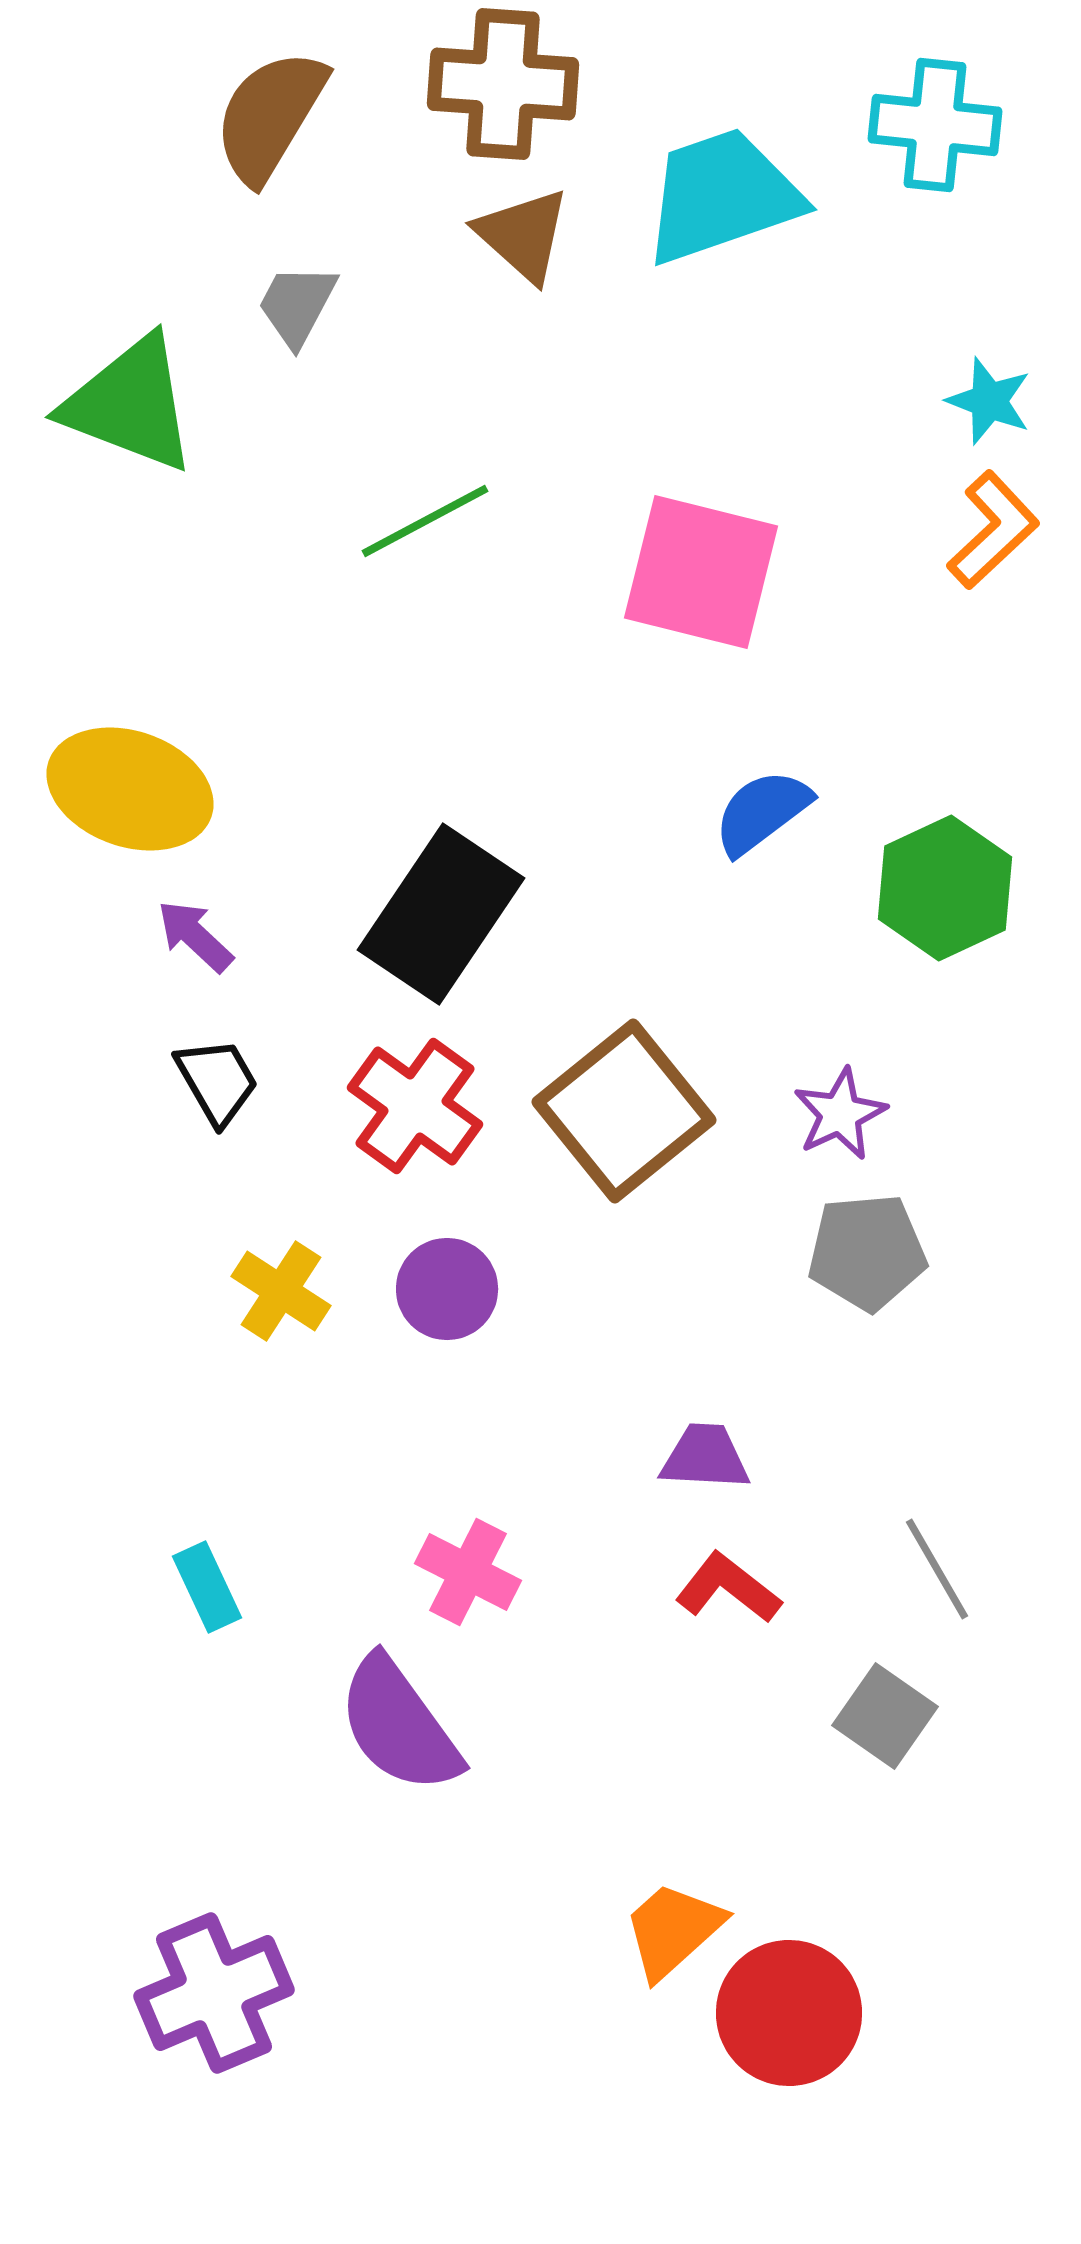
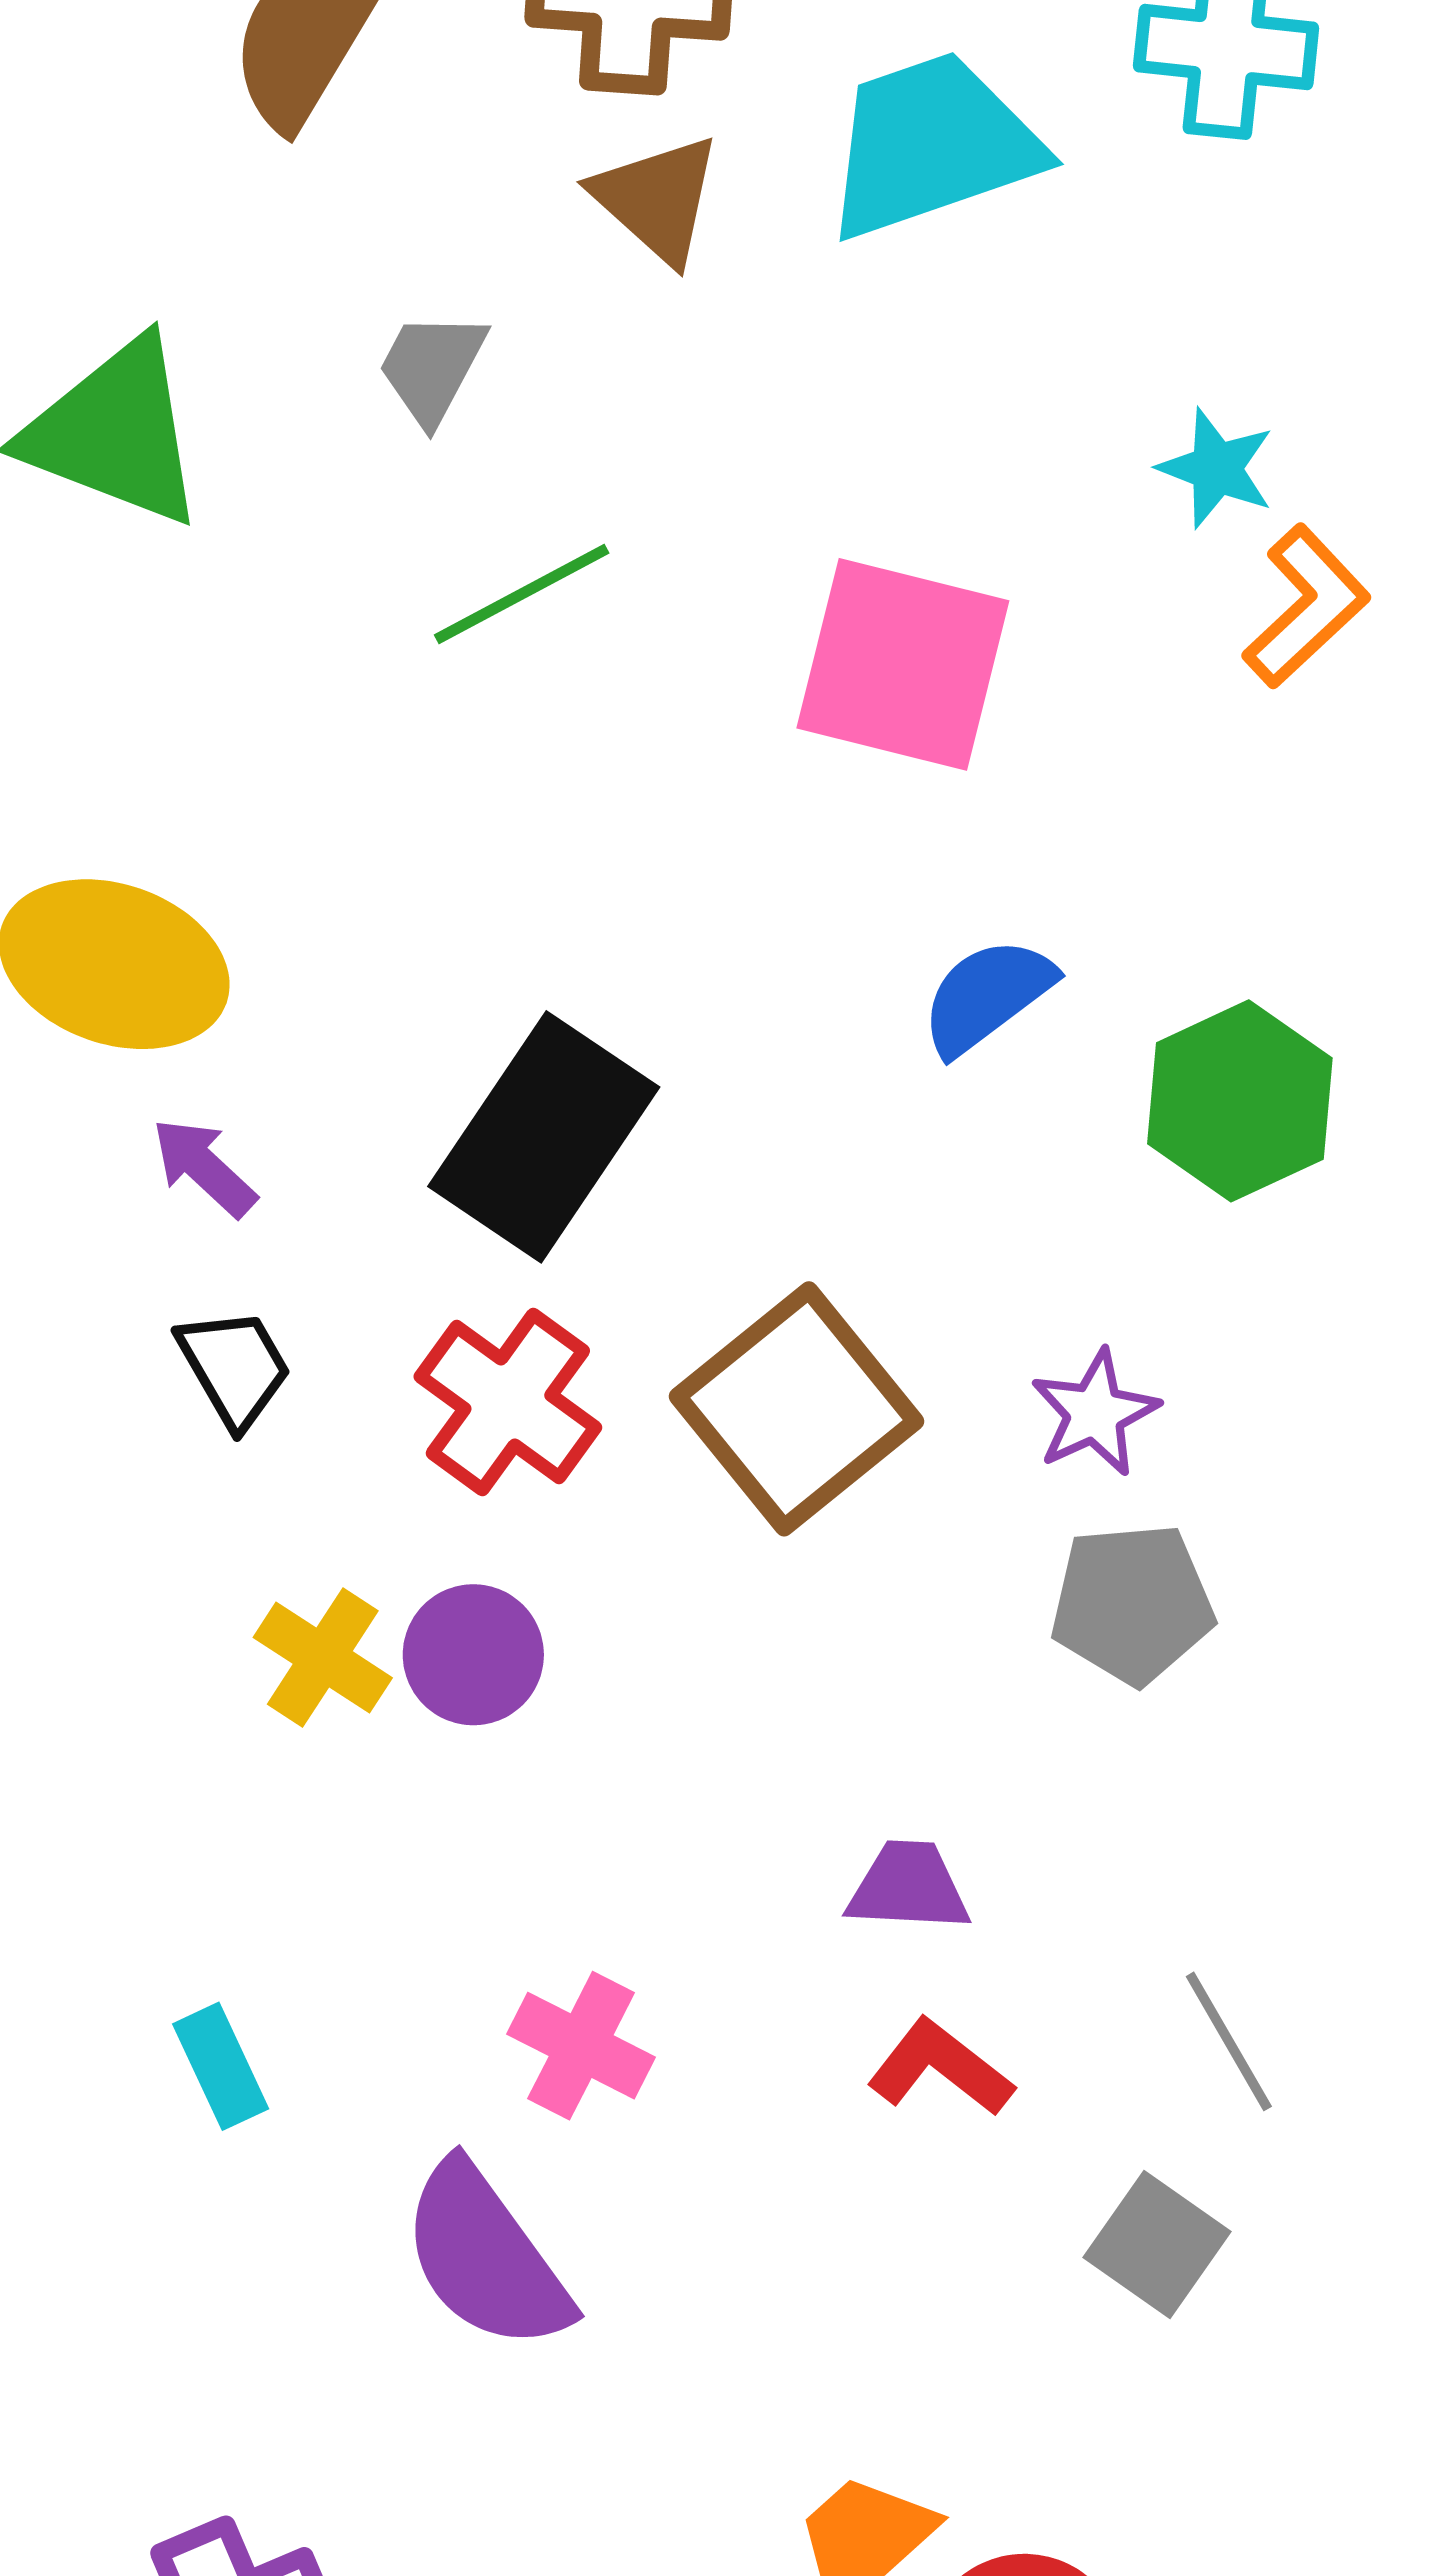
gray trapezoid: (297, 305) -> (432, 367), moved
cyan star: (989, 401) -> (1216, 468), moved
purple circle: (447, 1289) -> (473, 1655), moved

